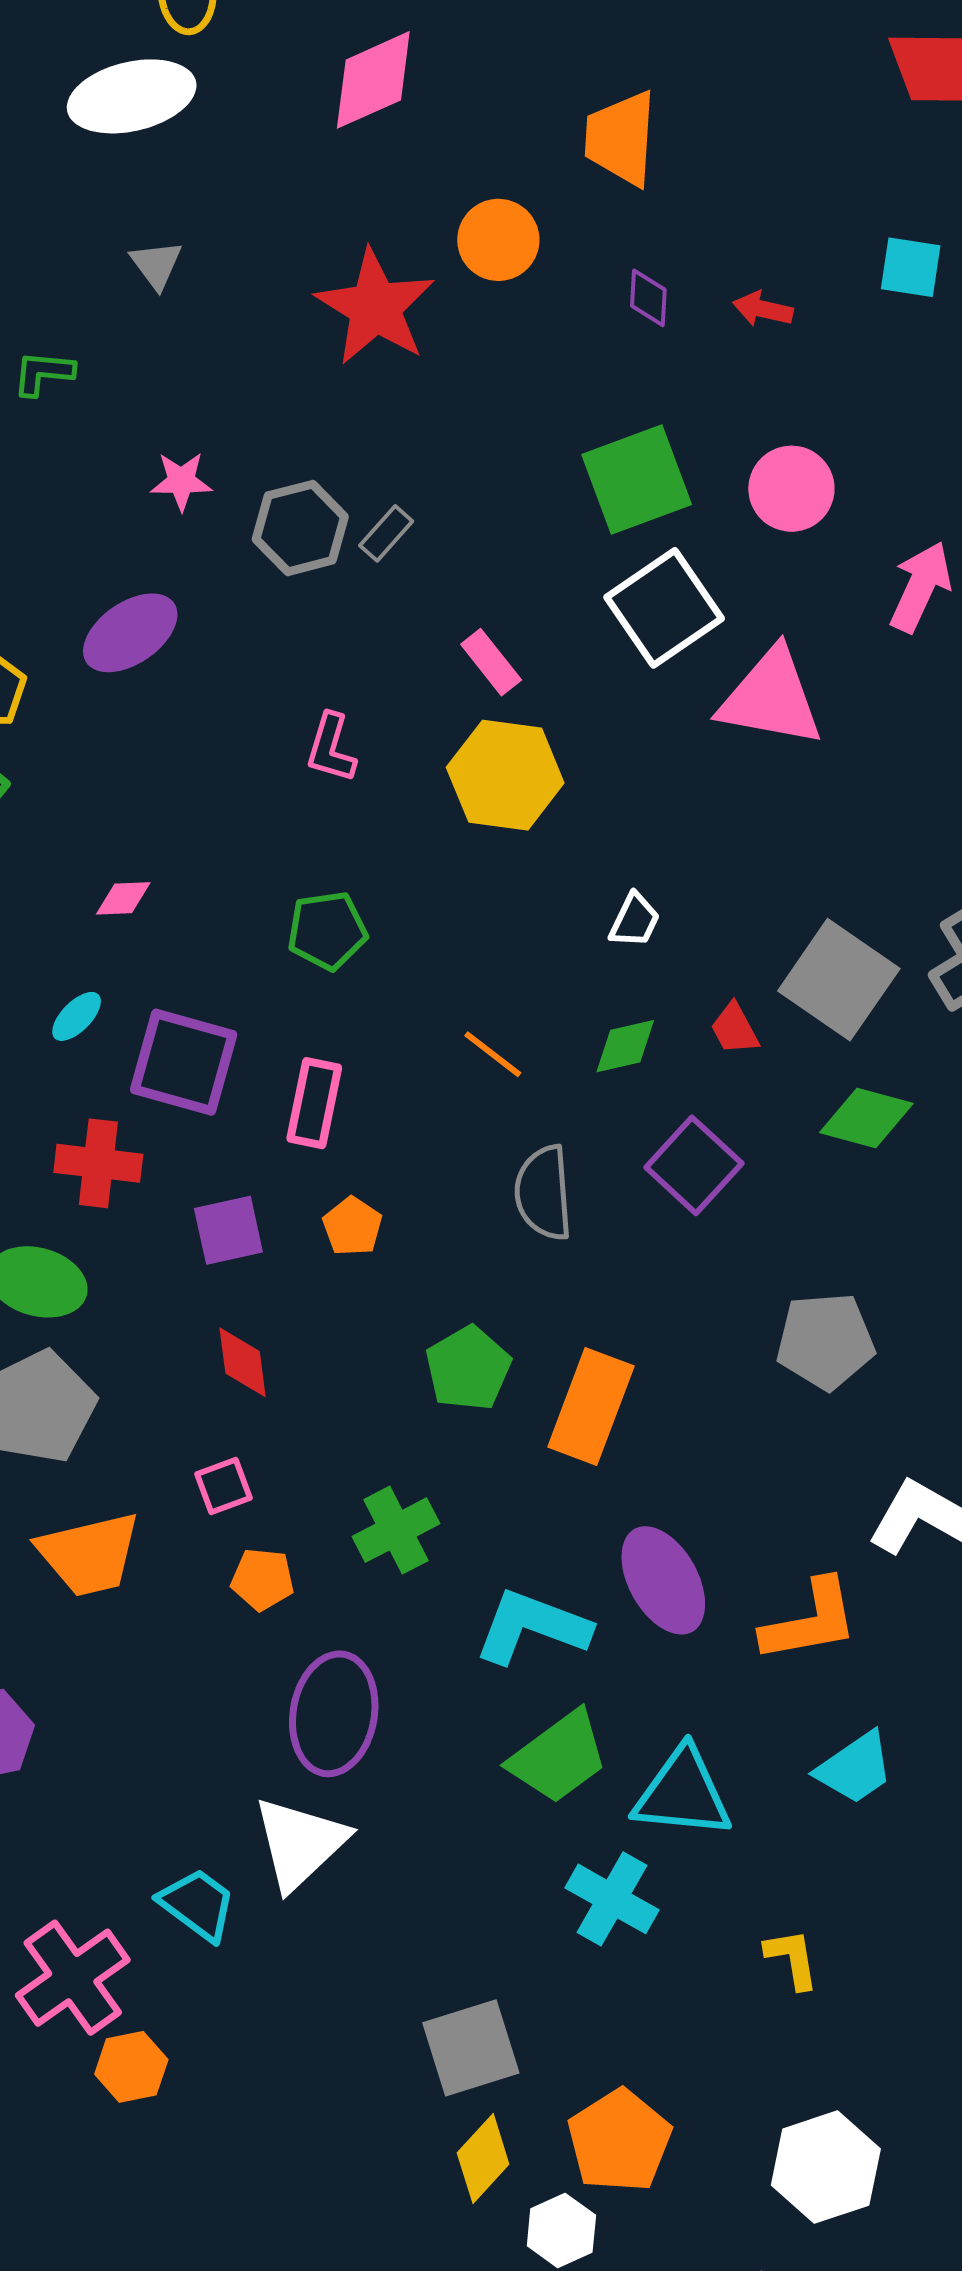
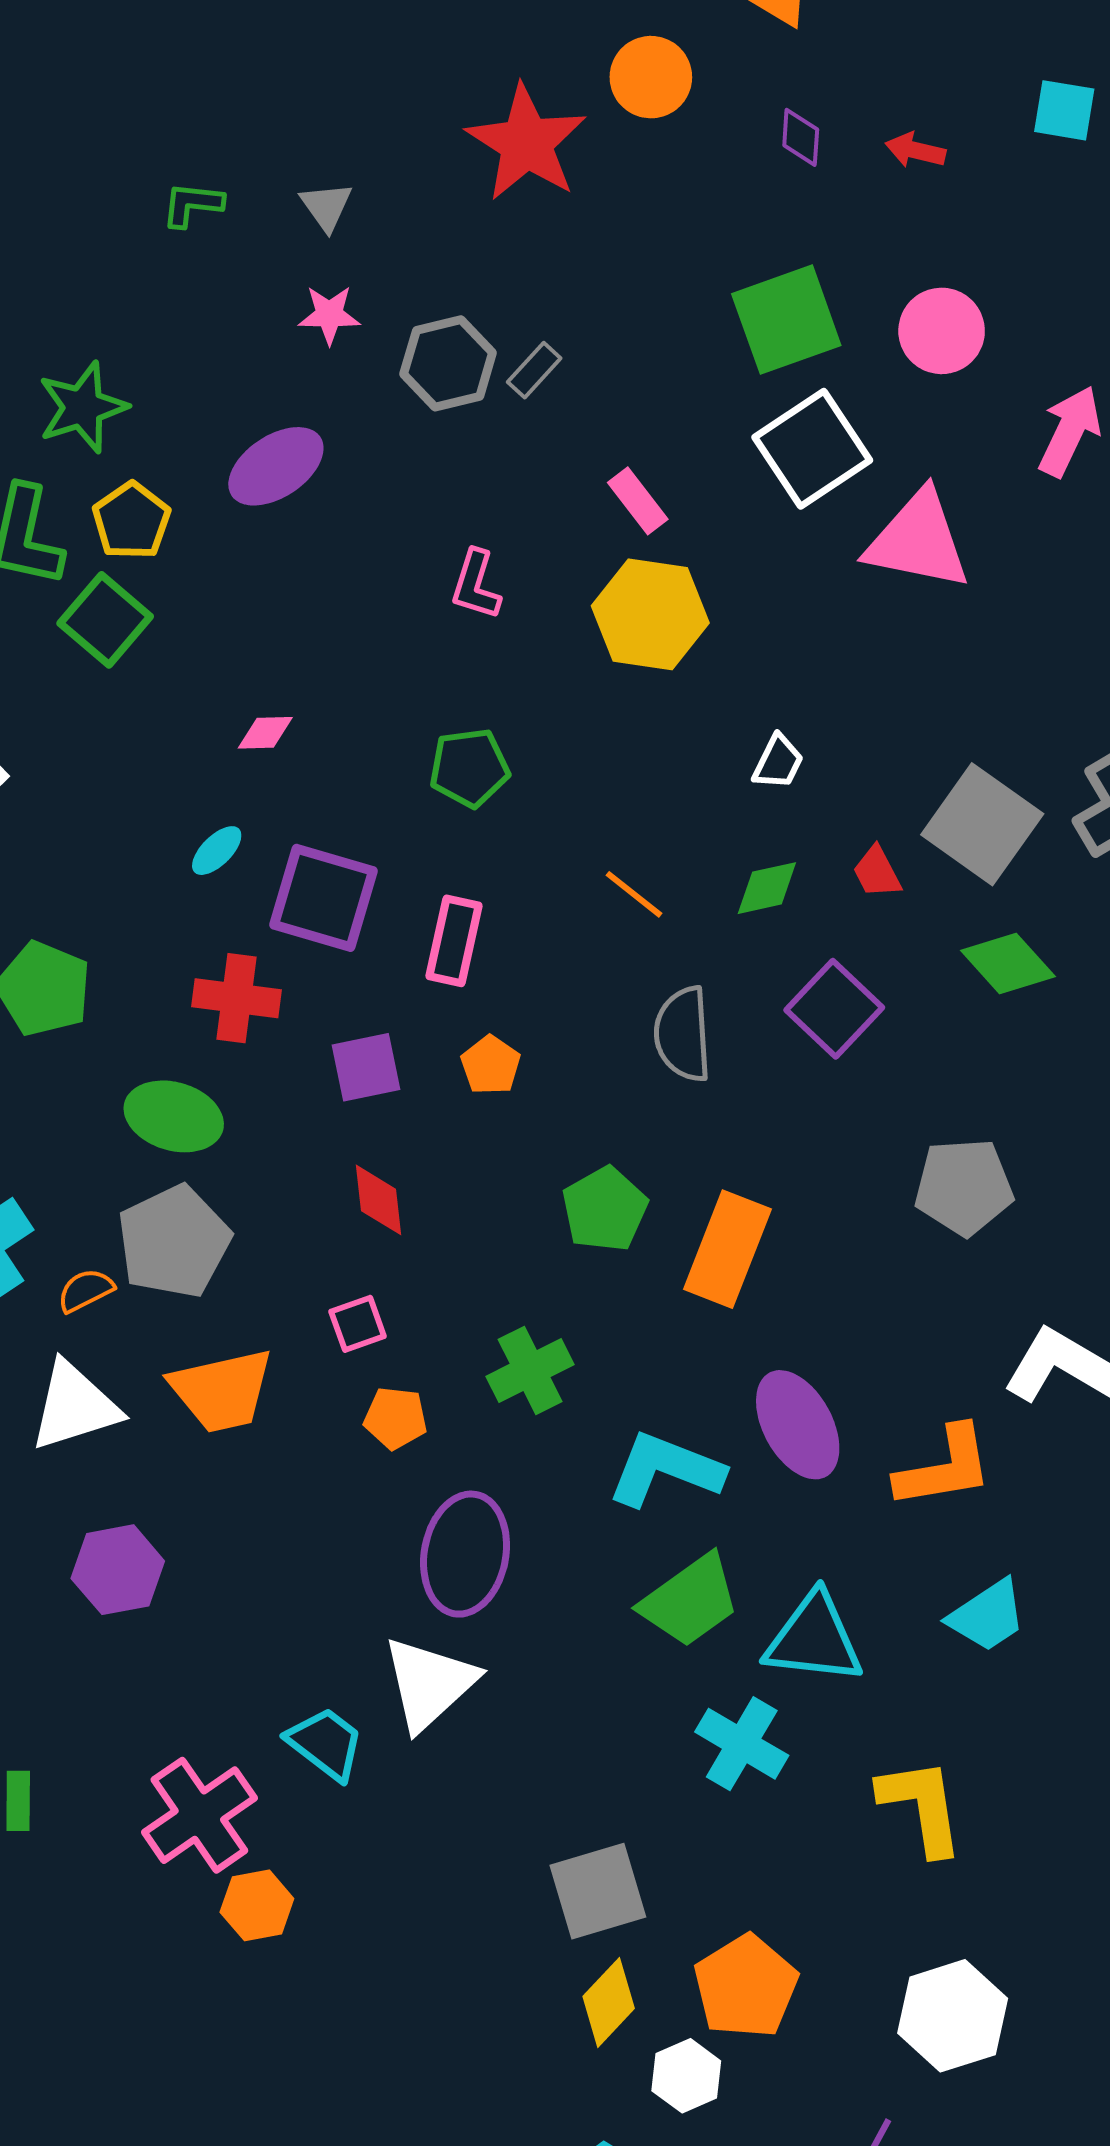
gray triangle: (156, 265) -> (326, 206), moved
green diamond: (866, 1118) -> (1008, 964), turned 32
yellow L-shape: (792, 1959) -> (922, 1806), size x1.6

